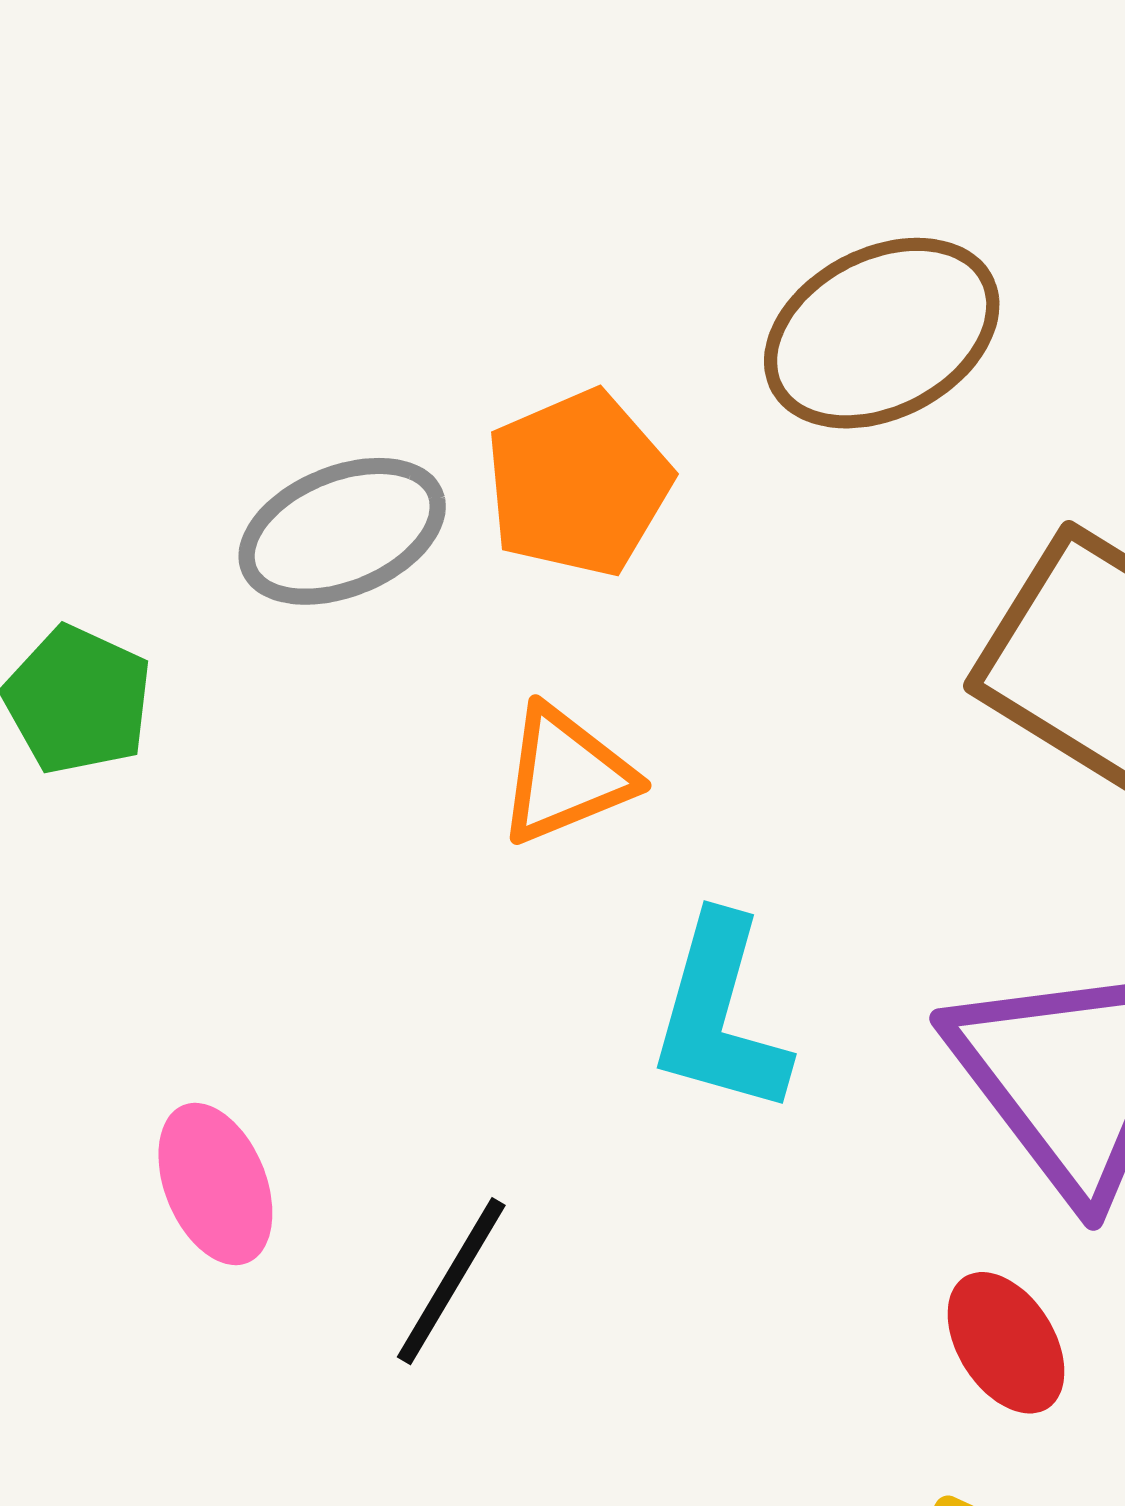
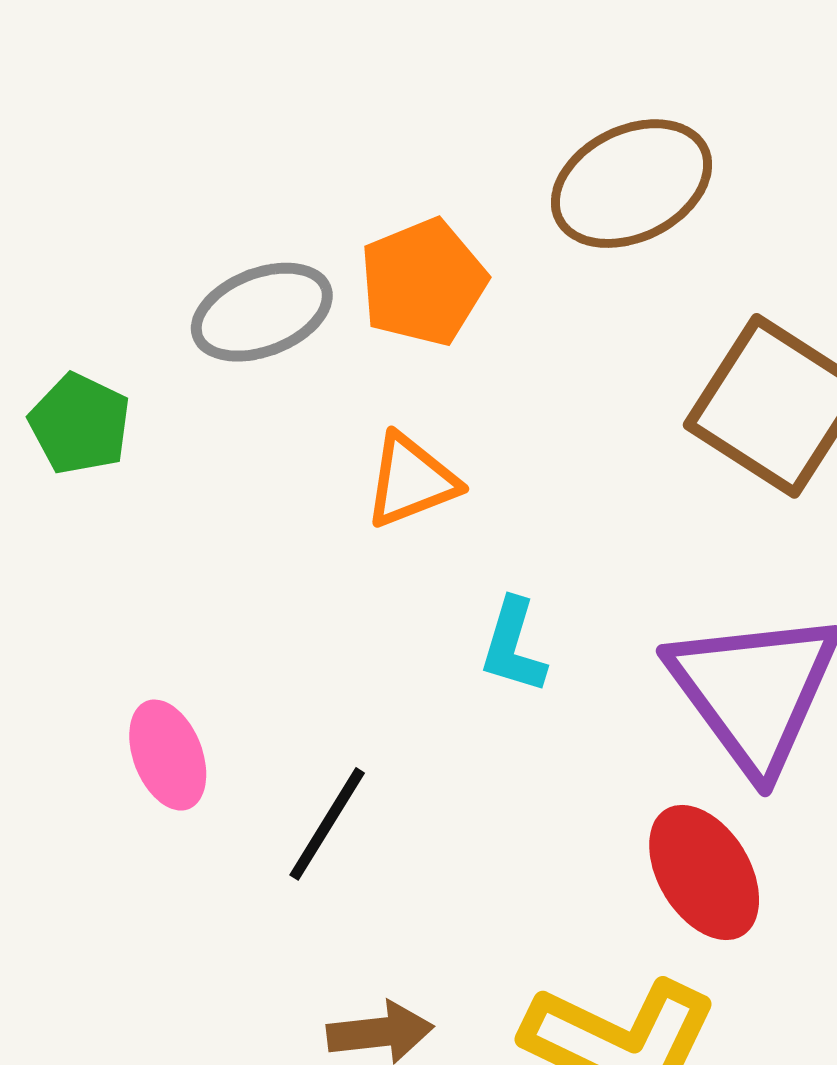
cyan L-shape: (720, 1015) -> (513, 646), size x0.7
red ellipse: (1006, 1343) -> (704, 872), size x1.4

